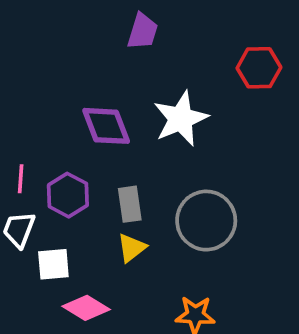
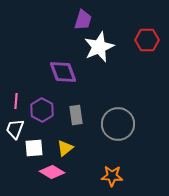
white star: (181, 119) -> (99, 47), moved
yellow triangle: (132, 248) -> (65, 148), moved

